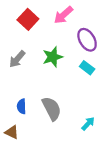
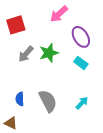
red square: (28, 19) -> (16, 25), moved, turned 30
gray arrow: (17, 59) -> (26, 54), moved
cyan arrow: (88, 124) -> (82, 103), moved

